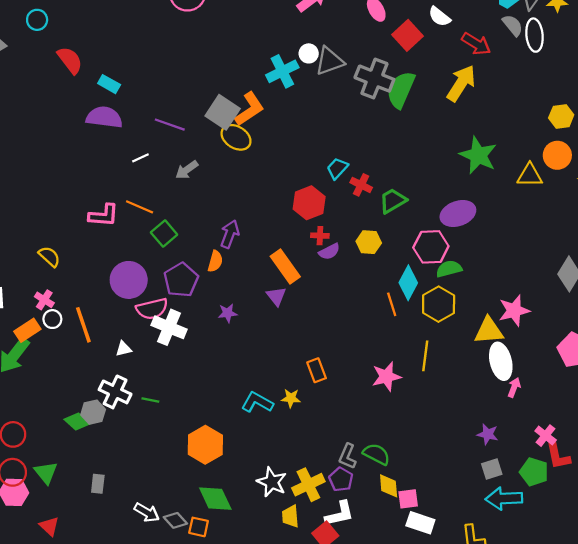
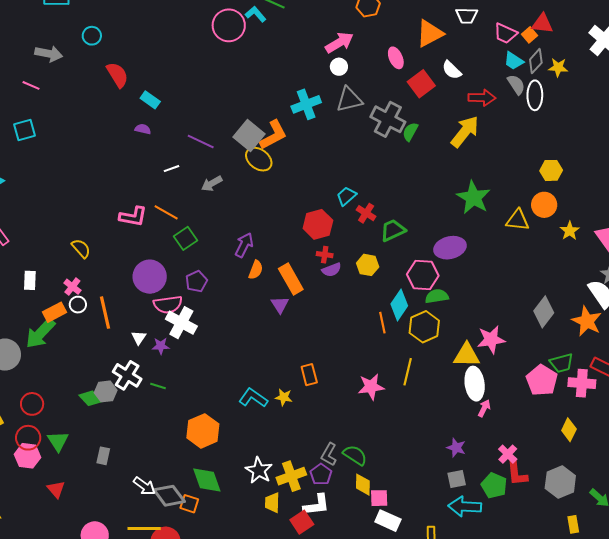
red arrow: (476, 44) -> (482, 98), turned -36
white circle: (309, 53) -> (339, 67), moved
green semicircle: (401, 90) -> (410, 132), size x0.6
purple semicircle: (104, 117) -> (143, 129), size x0.5
orange semicircle: (215, 261) -> (256, 270), moved
purple pentagon: (181, 280) -> (196, 281), size x0.7
purple star: (228, 313) -> (161, 346), moved
white triangle: (124, 349) -> (139, 338), turned -49
gray diamond: (175, 520) -> (169, 496), size x1.5

